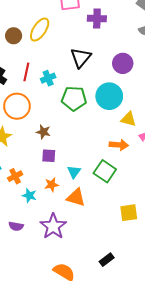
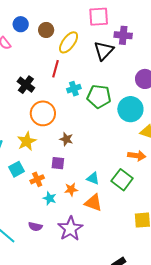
brown circle: (14, 36) -> (46, 30), moved
black triangle: (81, 58) -> (104, 51), moved
red line: (26, 72) -> (56, 69), moved
green pentagon: (74, 98) -> (99, 96), moved
purple square: (49, 156) -> (58, 163), moved
cyan triangle: (74, 172) -> (93, 178), turned -48

